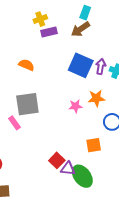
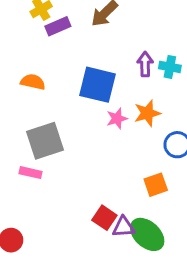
blue square: (81, 65) -> (98, 85), moved
pink star: (75, 106) -> (117, 119), moved
pink rectangle: (14, 123) -> (30, 173), turned -32

